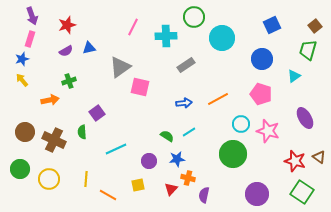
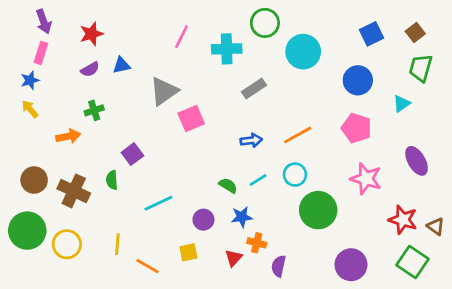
brown square: (315, 26) -> (415, 32), moved
pink square: (140, 87) -> (191, 119), turned -36
cyan circle: (241, 124) -> (295, 175), moved
brown triangle: (319, 157) -> (436, 226), moved
green circle: (20, 169) -> (27, 231), size x1.4

